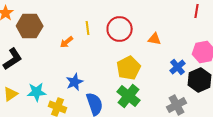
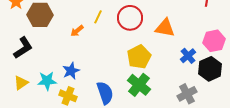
yellow line: (88, 28) -> (98, 17), turned 32
orange triangle: (155, 39) -> (165, 28), size x1.5
blue star: (75, 82) -> (71, 71), moved

